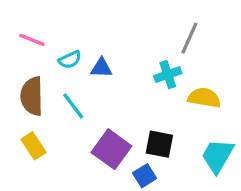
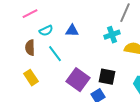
pink line: (32, 40) -> (30, 14), turned -49
cyan semicircle: (70, 60) -> (46, 31), moved
brown semicircle: (32, 96) -> (30, 48), size x0.7

